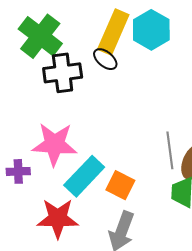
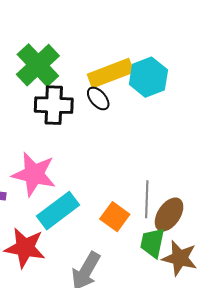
yellow rectangle: (113, 32) -> (111, 73), turned 36
orange square: (120, 185) -> (115, 217), moved

